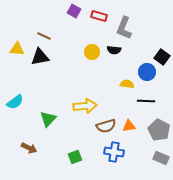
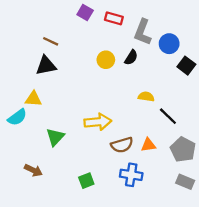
yellow triangle: (17, 49) -> (33, 99), moved
black semicircle: (114, 50) -> (131, 57), turned -64
blue circle: (147, 72) -> (169, 44), moved
black line: (146, 101) -> (168, 116), turned 42

